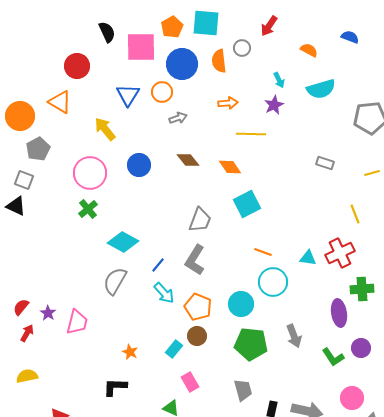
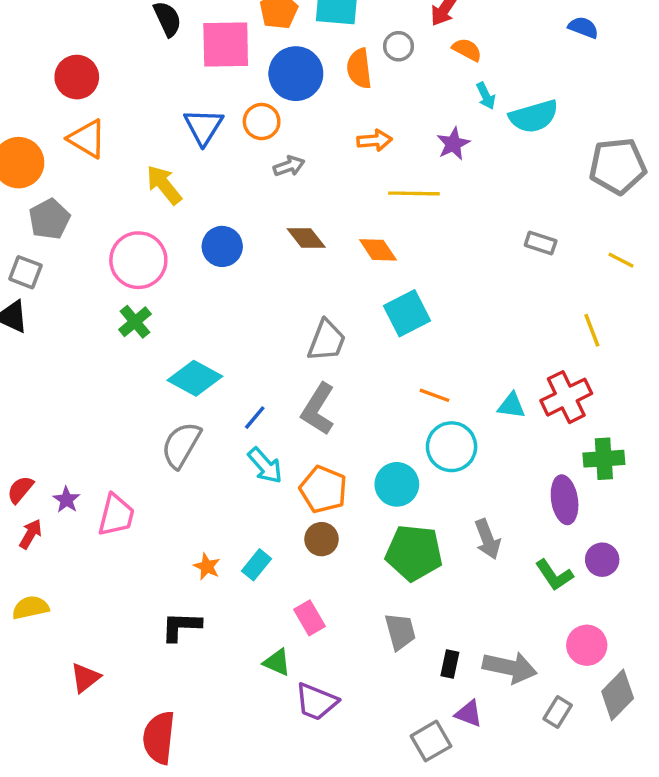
orange semicircle: (309, 50) -> (467, 50), moved
red circle: (77, 66) -> (77, 77), moved
cyan arrow: (279, 80) -> (486, 96), moved
yellow line: (372, 173) -> (621, 260), turned 42
cyan rectangle: (174, 349) -> (256, 565), moved

